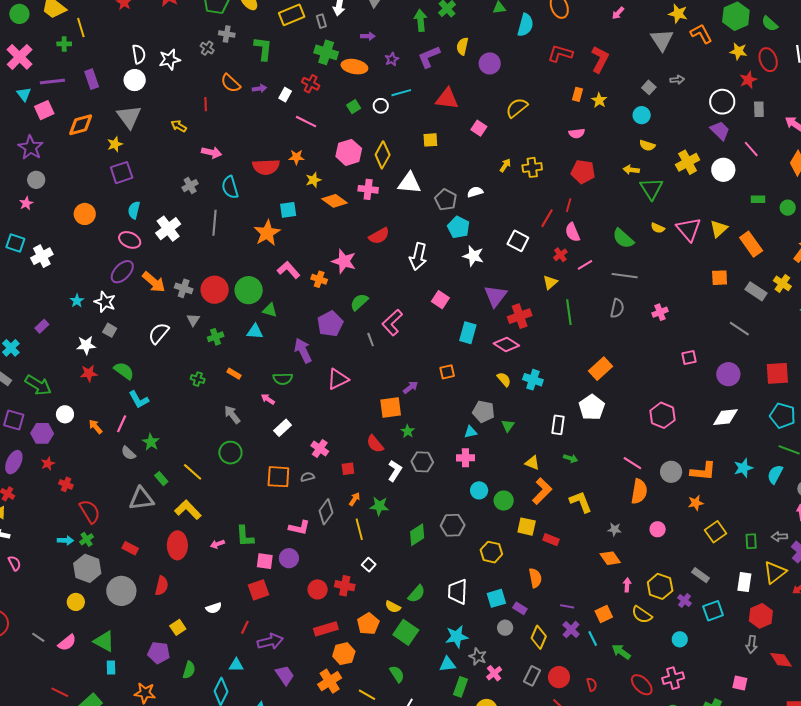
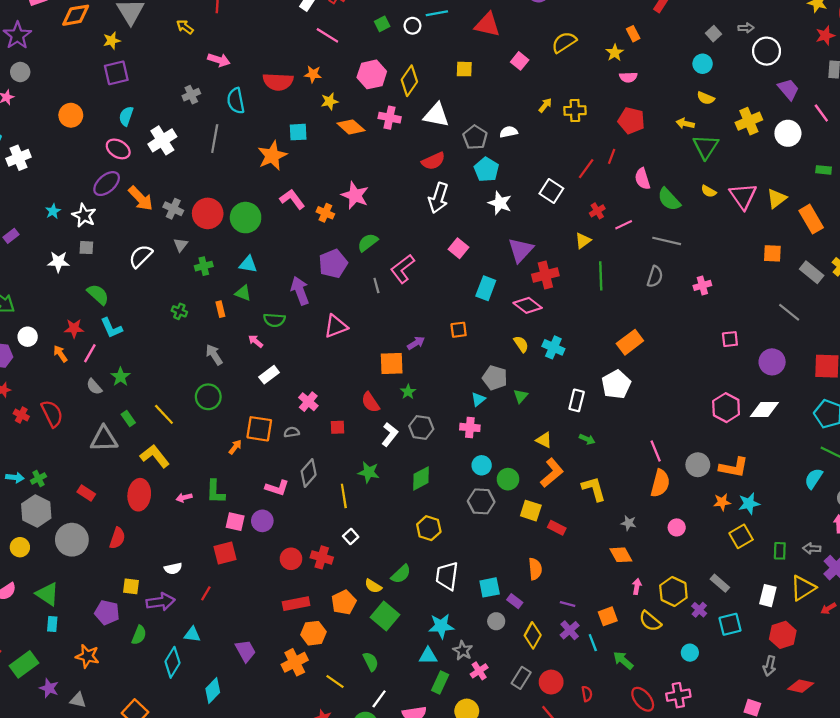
orange rectangle: (577, 94) -> (633, 34), turned -48
yellow star: (599, 100) -> (615, 53), moved
white circle: (722, 102) -> (767, 51), moved
pink semicircle: (572, 232) -> (642, 179), moved
red semicircle: (379, 236) -> (433, 161), moved
green triangle: (270, 310) -> (243, 293), moved
gray square: (110, 330) -> (86, 248), turned -32
red star: (89, 373) -> (74, 328), moved
orange rectangle: (234, 374) -> (220, 309), turned 40
pink hexagon: (663, 415) -> (726, 408), moved
cyan triangle: (471, 432) -> (478, 399), turned -32
pink line: (632, 463) -> (656, 451), turned 30
cyan star: (743, 468) -> (749, 504), moved
orange arrow: (355, 499) -> (235, 447), moved
red semicircle: (90, 511) -> (52, 414), moved
gray hexagon: (453, 525) -> (481, 501), moved
green diamond: (417, 535) -> (421, 478), moved
yellow hexagon: (491, 552) -> (429, 528), moved
yellow square: (178, 627) -> (131, 586), turned 35
purple arrow: (270, 641) -> (161, 602), moved
red diamond: (781, 660) -> (801, 686), turned -50

